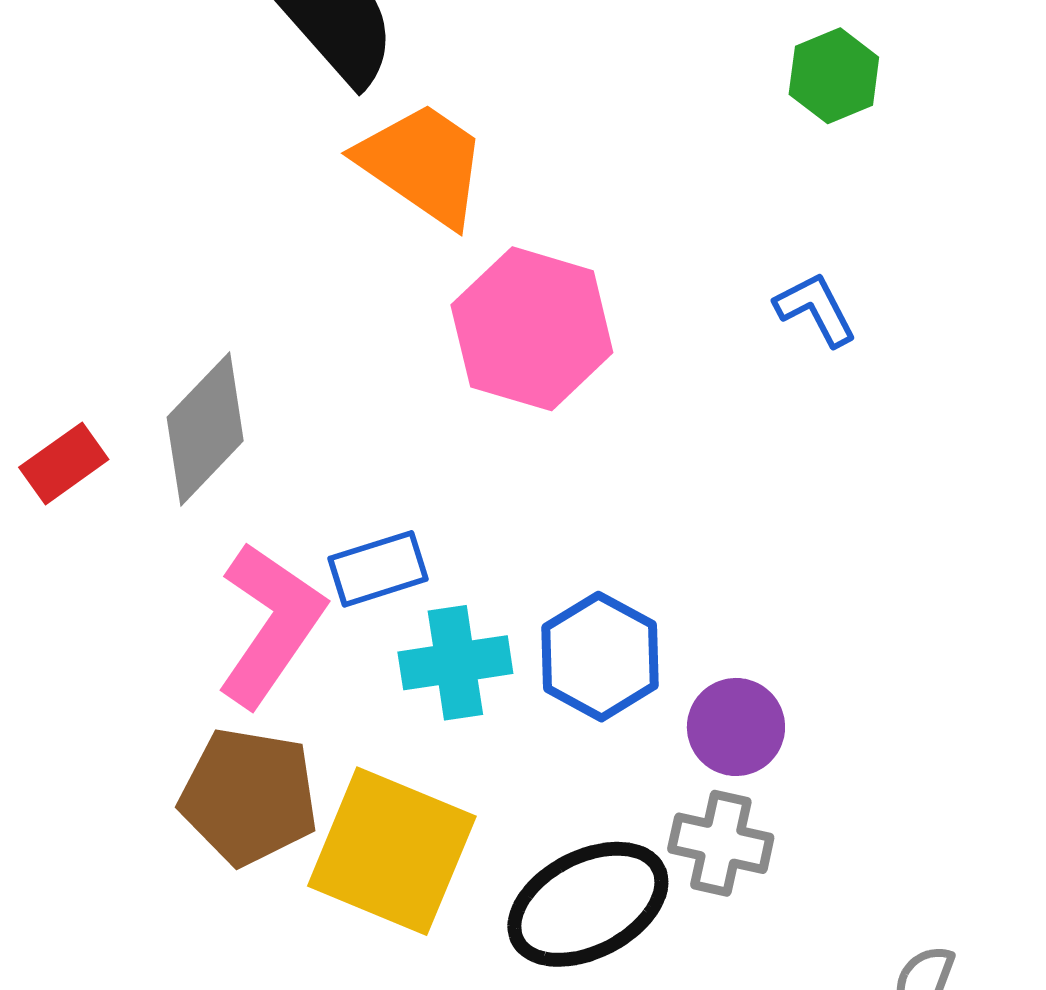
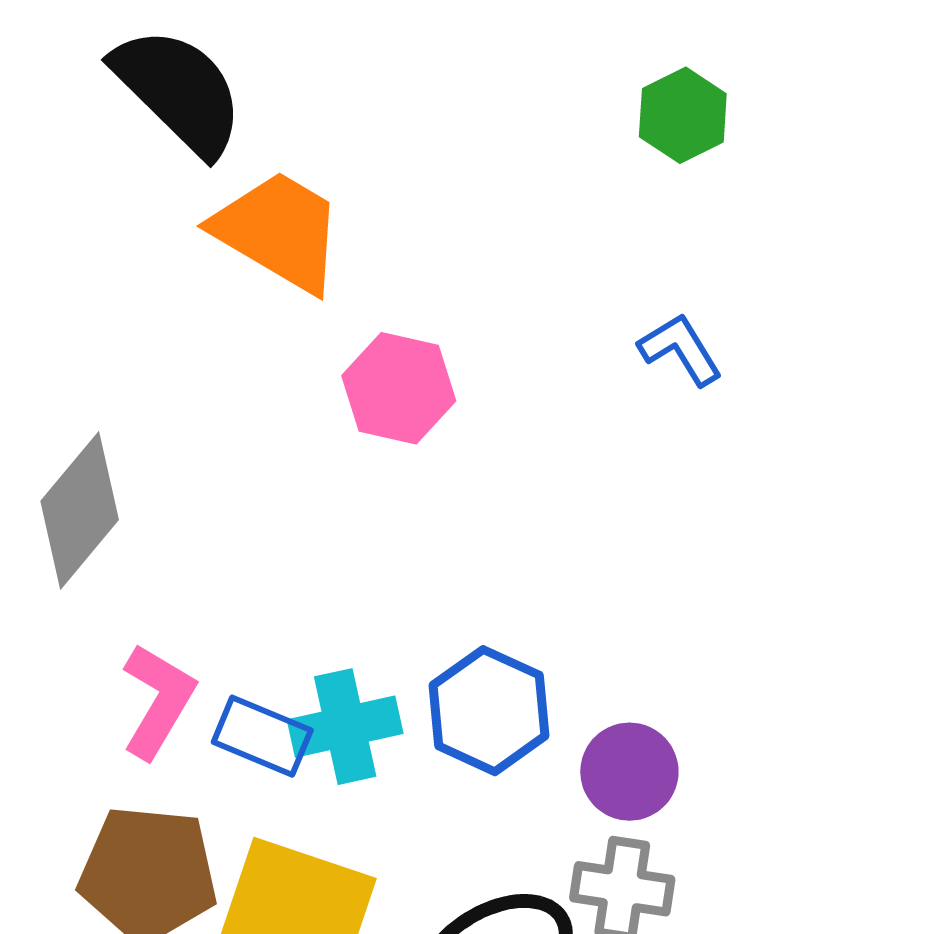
pink hexagon: (532, 329) -> (399, 388), size x0.7
blue rectangle: (378, 569) -> (262, 736), moved, turned 44
pink L-shape: (270, 624) -> (158, 701), size x0.7

